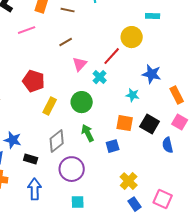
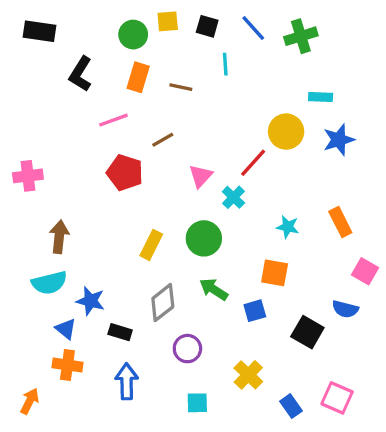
brown line: (66, 42) -> (163, 140), moved
blue star: (152, 74) -> (339, 140), moved, turned -30
red pentagon: (34, 81) -> (125, 173), moved
orange rectangle: (177, 95) -> (340, 222), moved
black square: (150, 124) -> (307, 332), moved
green arrow: (88, 133) -> (214, 289), turned -30
blue semicircle: (168, 145) -> (345, 309), turned -63
purple circle: (72, 169) -> (187, 349), size x0.7
yellow cross: (129, 181) -> (248, 375), moved

